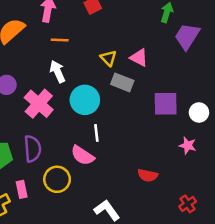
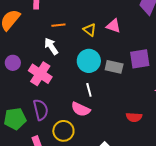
orange line: (60, 40) -> (58, 25), moved
gray rectangle: (122, 82) -> (114, 67), moved
cyan circle: (85, 100) -> (89, 61), moved

